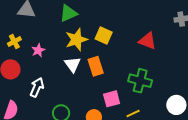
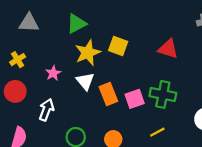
pink star: (38, 50) -> (53, 73), moved
orange rectangle: (96, 66) -> (108, 94), moved
pink square: (112, 99) -> (135, 99), moved

